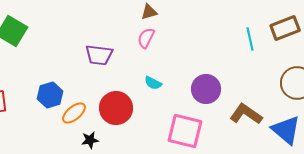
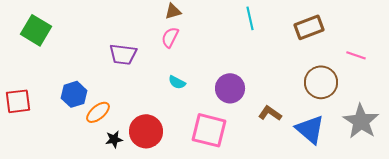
cyan line: (250, 39) -> (250, 18), moved
red circle: (116, 108) -> (146, 131), moved
brown L-shape: (246, 114) -> (270, 113), size x0.7

